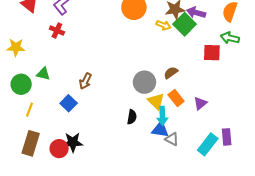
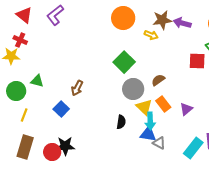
green square: (185, 24) -> (124, 62), moved
red cross: (57, 30) -> (20, 40), moved

